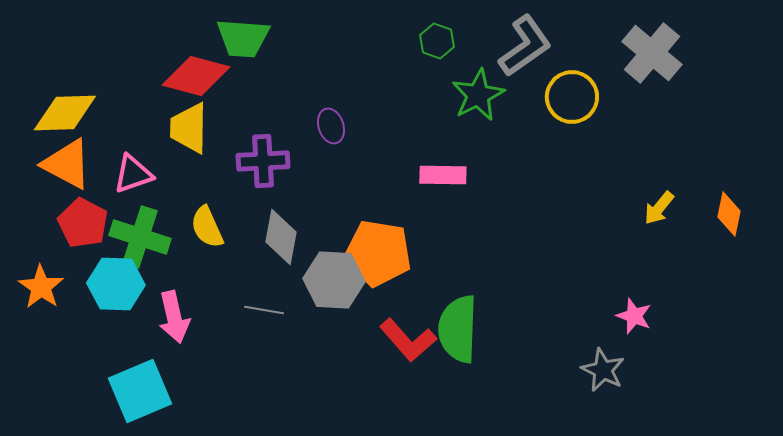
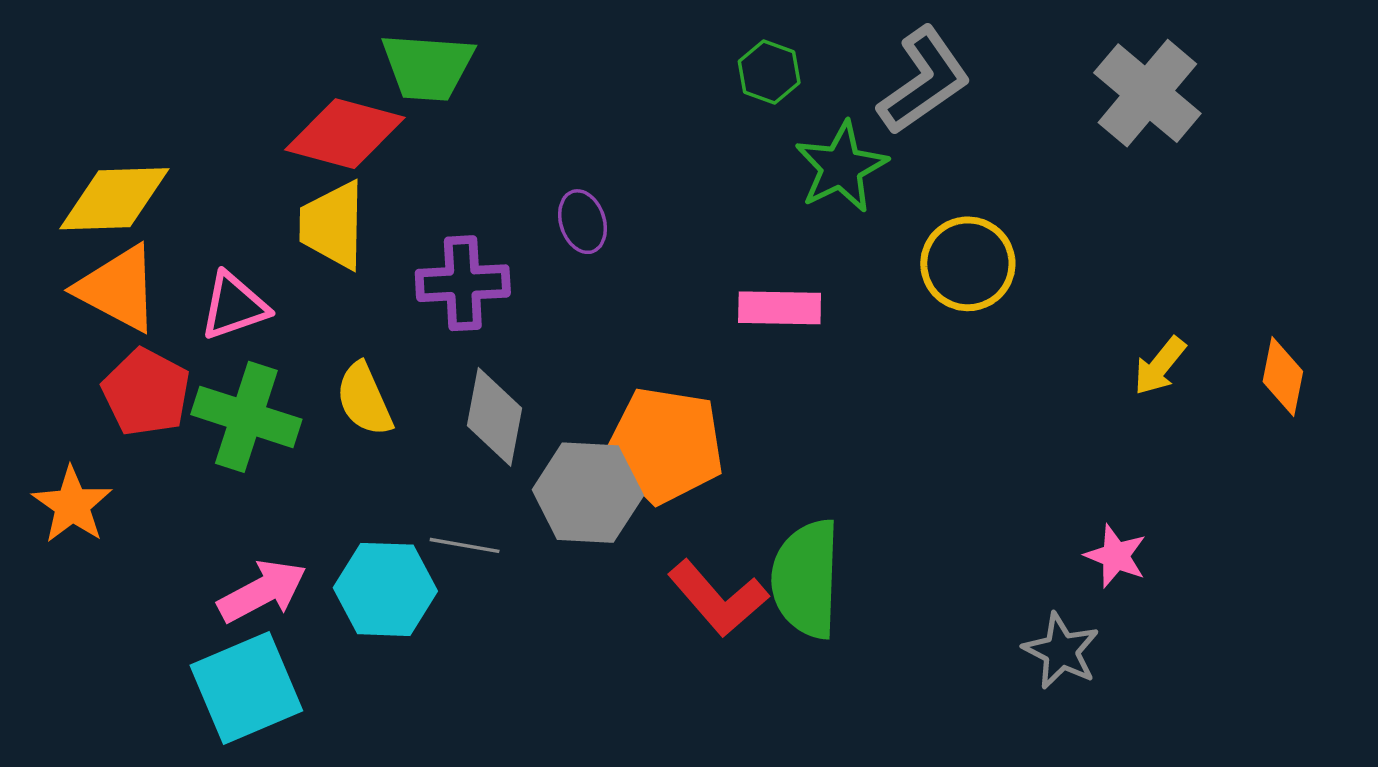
yellow circle: (572, 97) -> (968, 264), moved
cyan hexagon: (116, 284) -> (385, 589), moved
pink arrow: (174, 317) -> (262, 591), moved, turned -105

